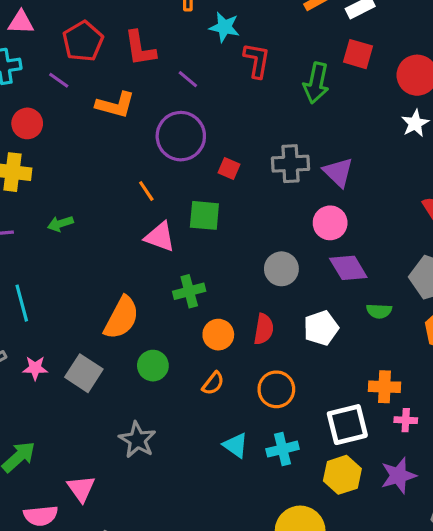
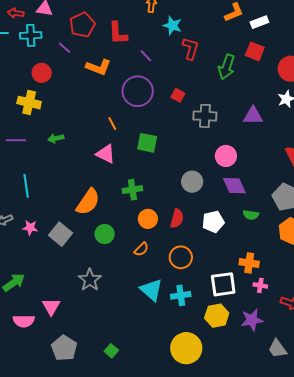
red square: (229, 168) -> (178, 95), moved
purple triangle: (338, 172) -> (253, 116), moved, turned -50
pink triangle: (160, 237) -> (106, 154), moved
cyan triangle: (236, 445) -> (151, 290), size x1.4

